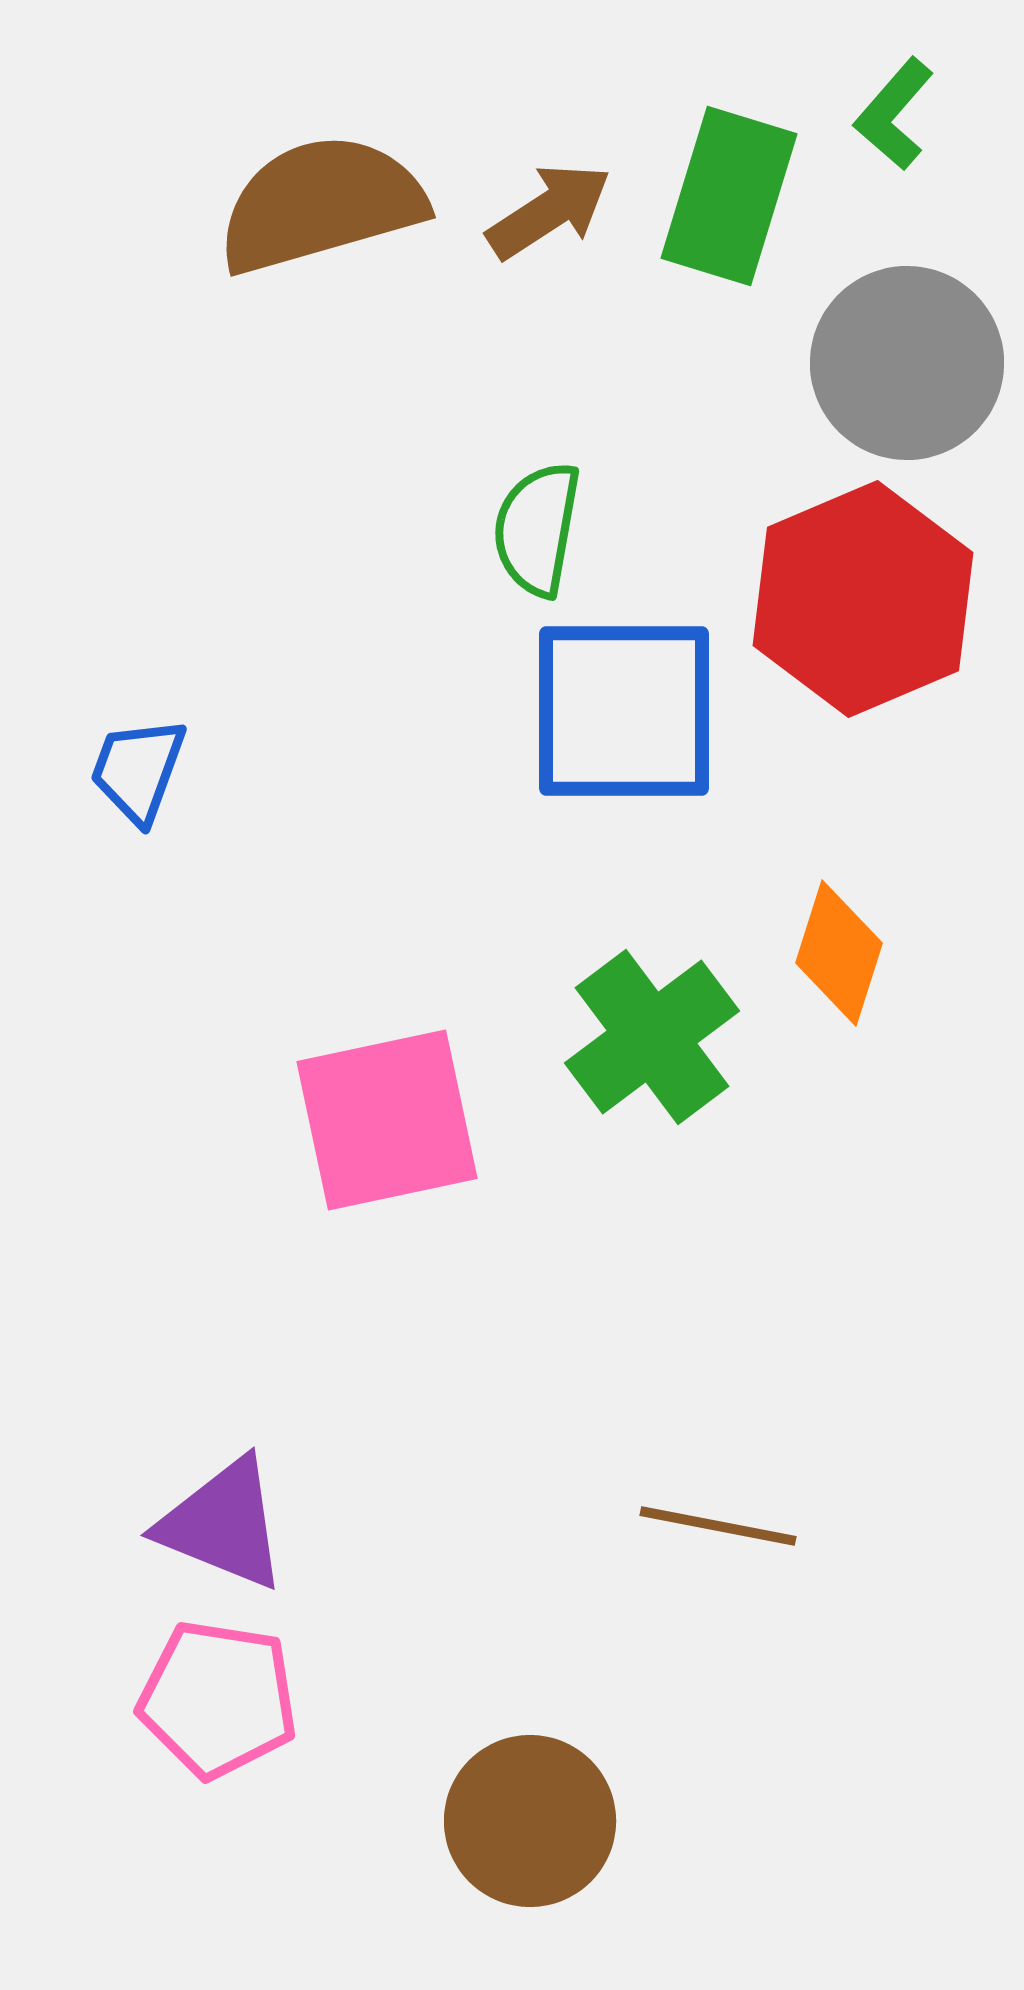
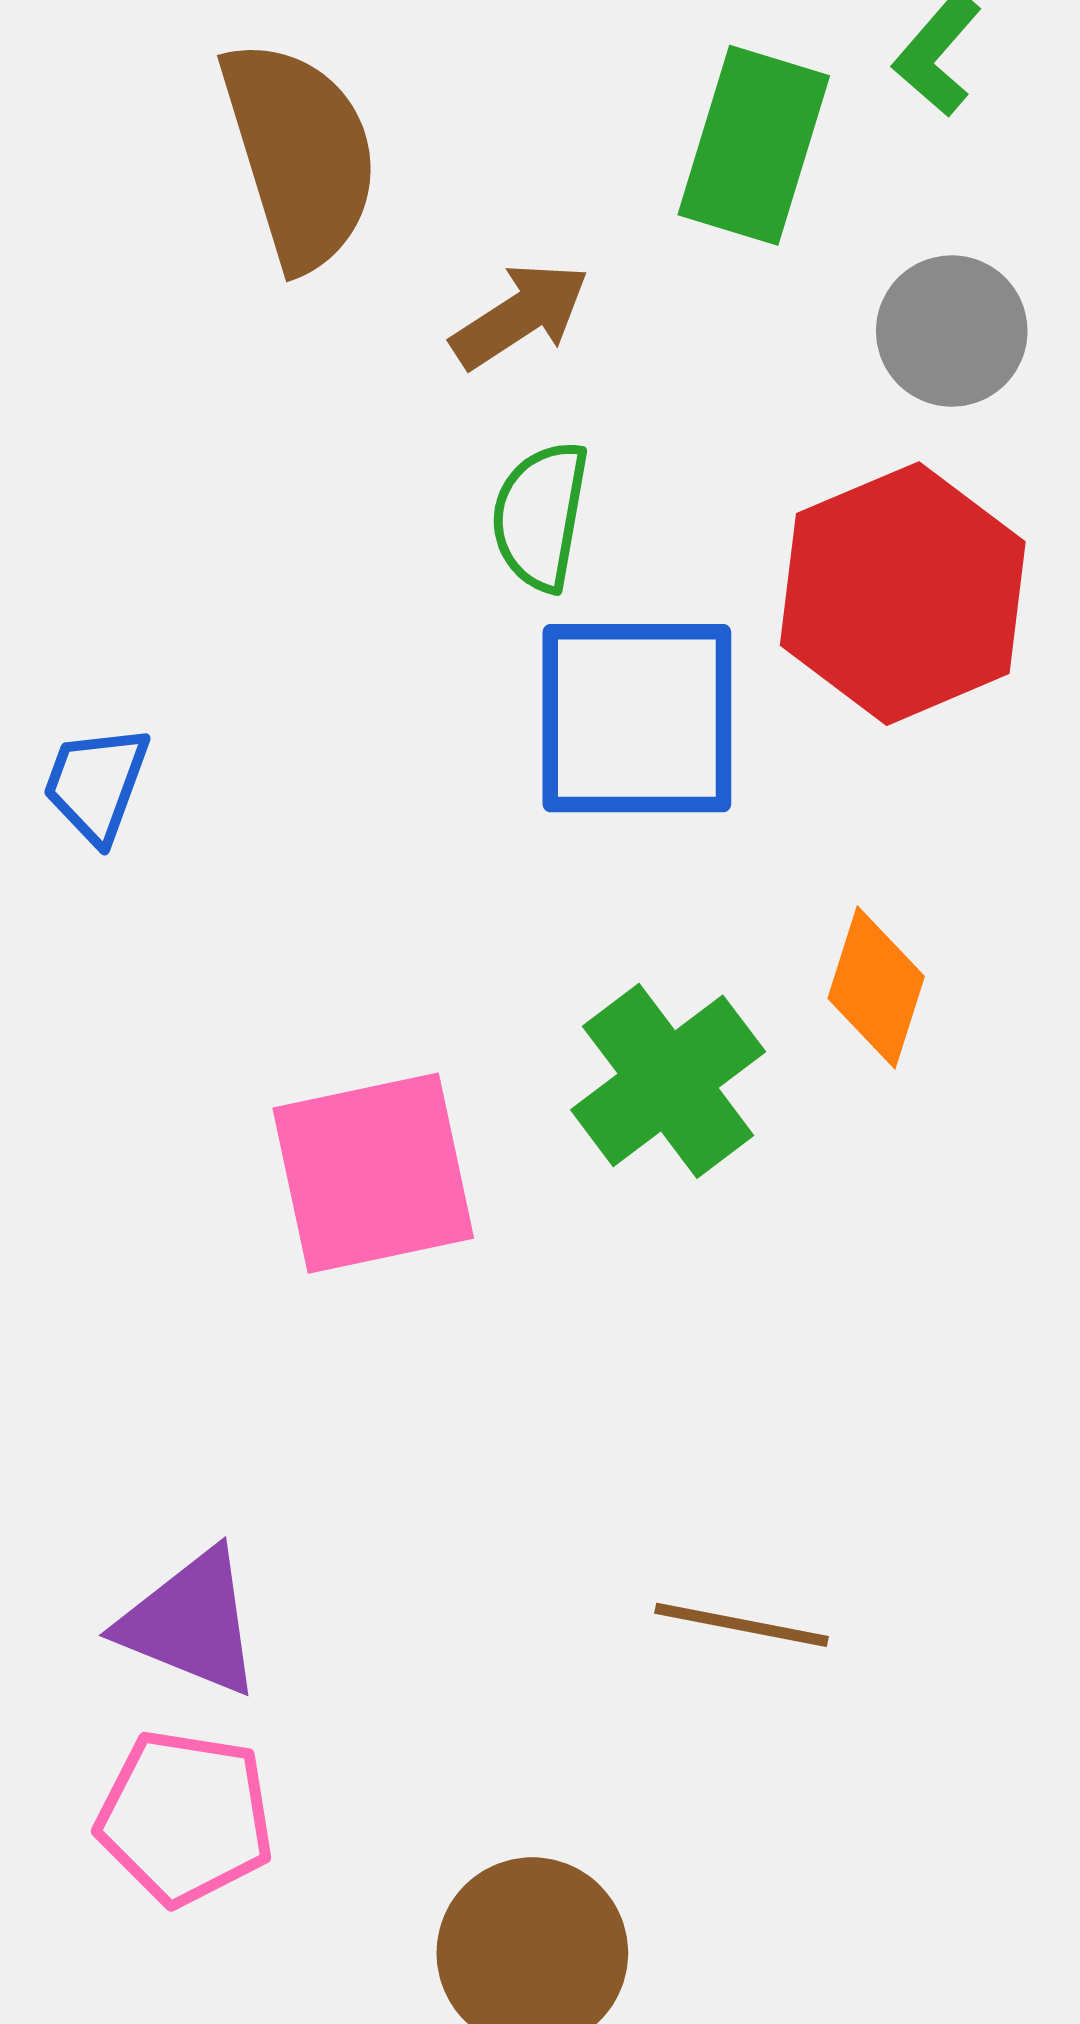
brown semicircle: (321, 204) -> (300, 154), turned 89
brown arrow: (549, 211) -> (520, 315), moved
gray circle: (907, 363) -> (952, 331), size x0.7

